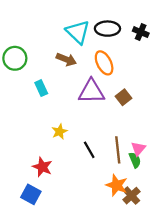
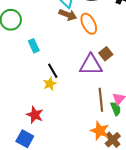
brown arrow: (66, 59) -> (68, 15), moved
purple triangle: (91, 91) -> (91, 65), moved
black line: (89, 150) -> (53, 71), moved

